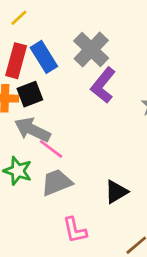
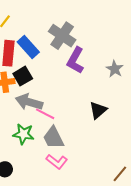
gray trapezoid: (57, 182) -> (53, 138), turned -85
black triangle: (116, 192) -> (98, 110), moved
pink L-shape: (75, 230) -> (57, 162), moved, turned -30

